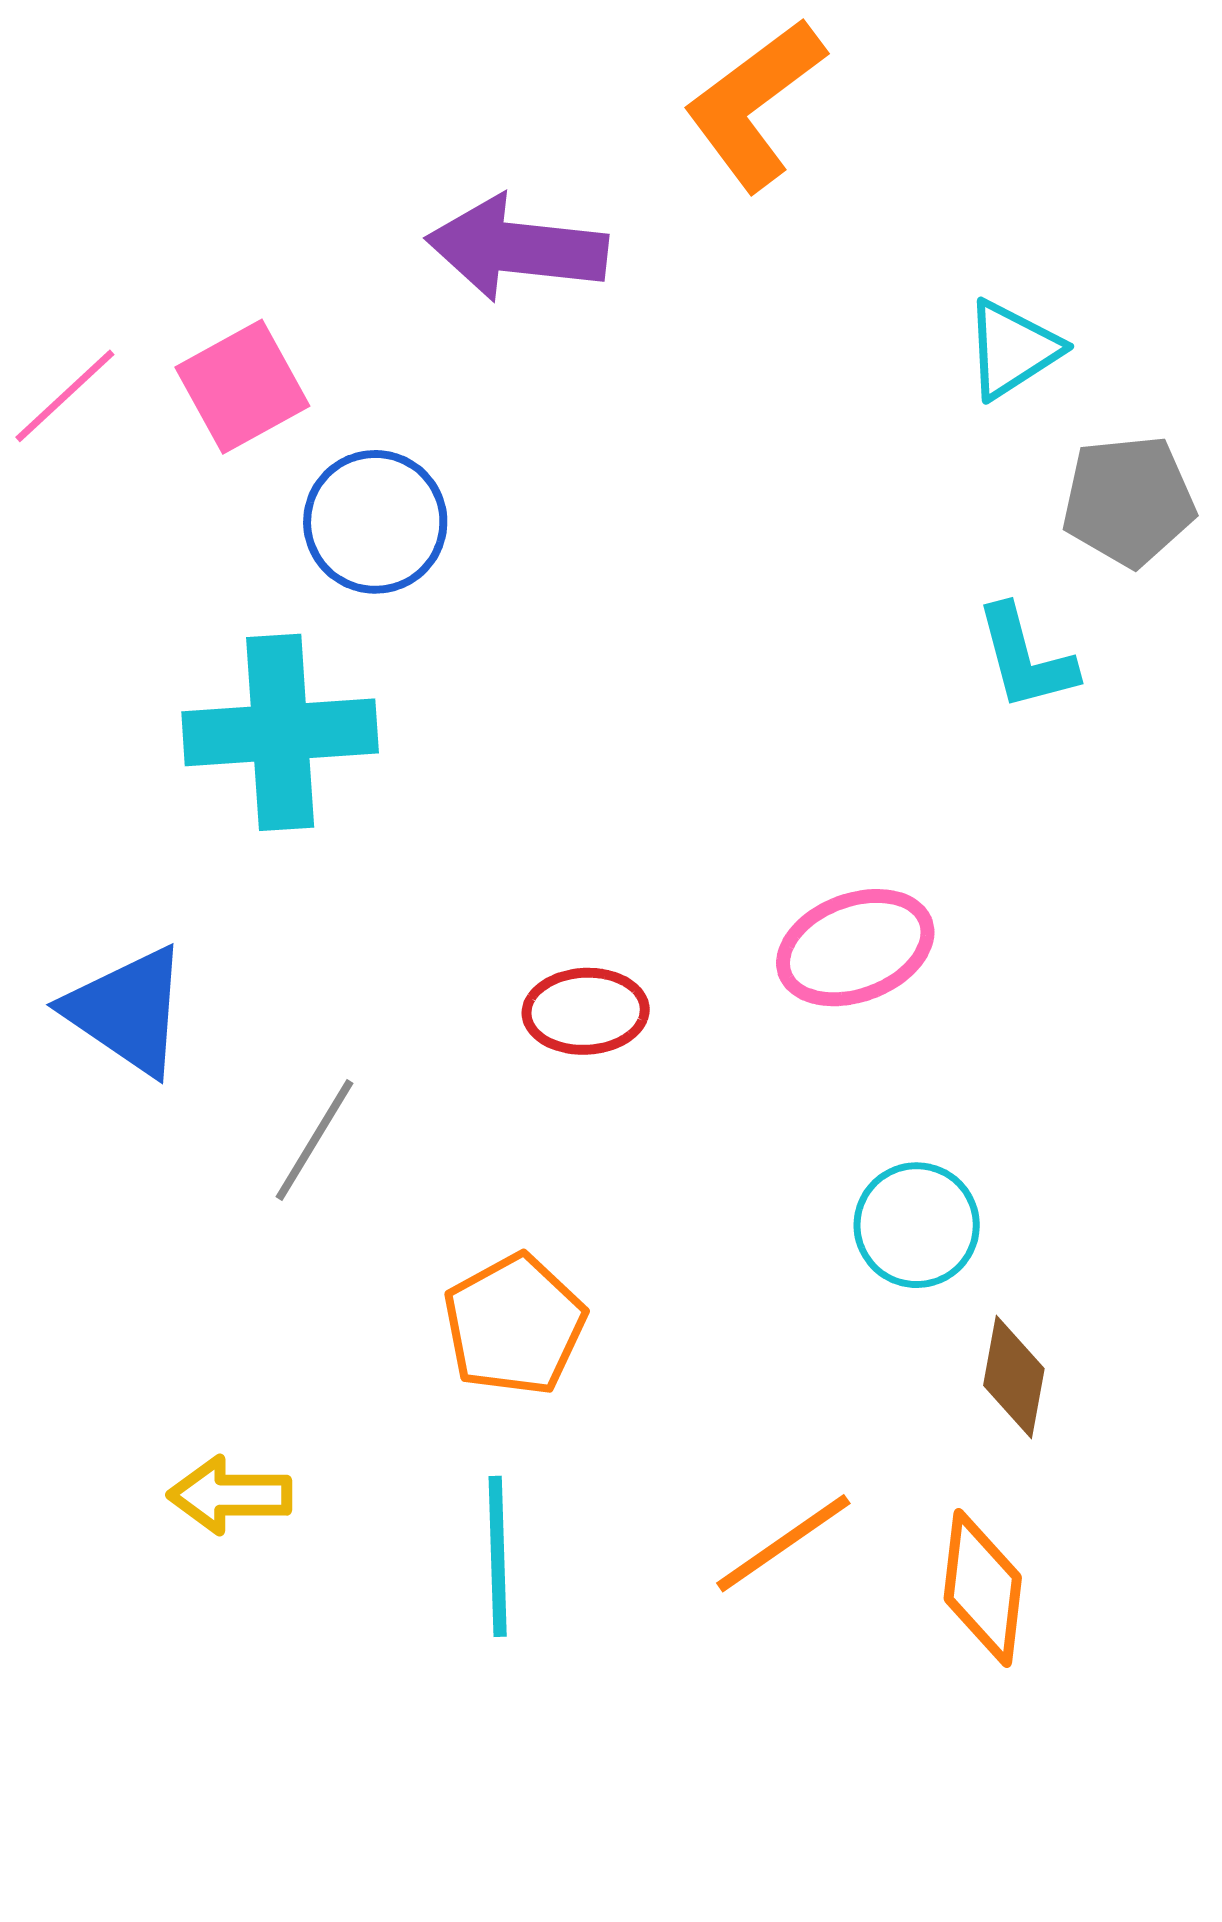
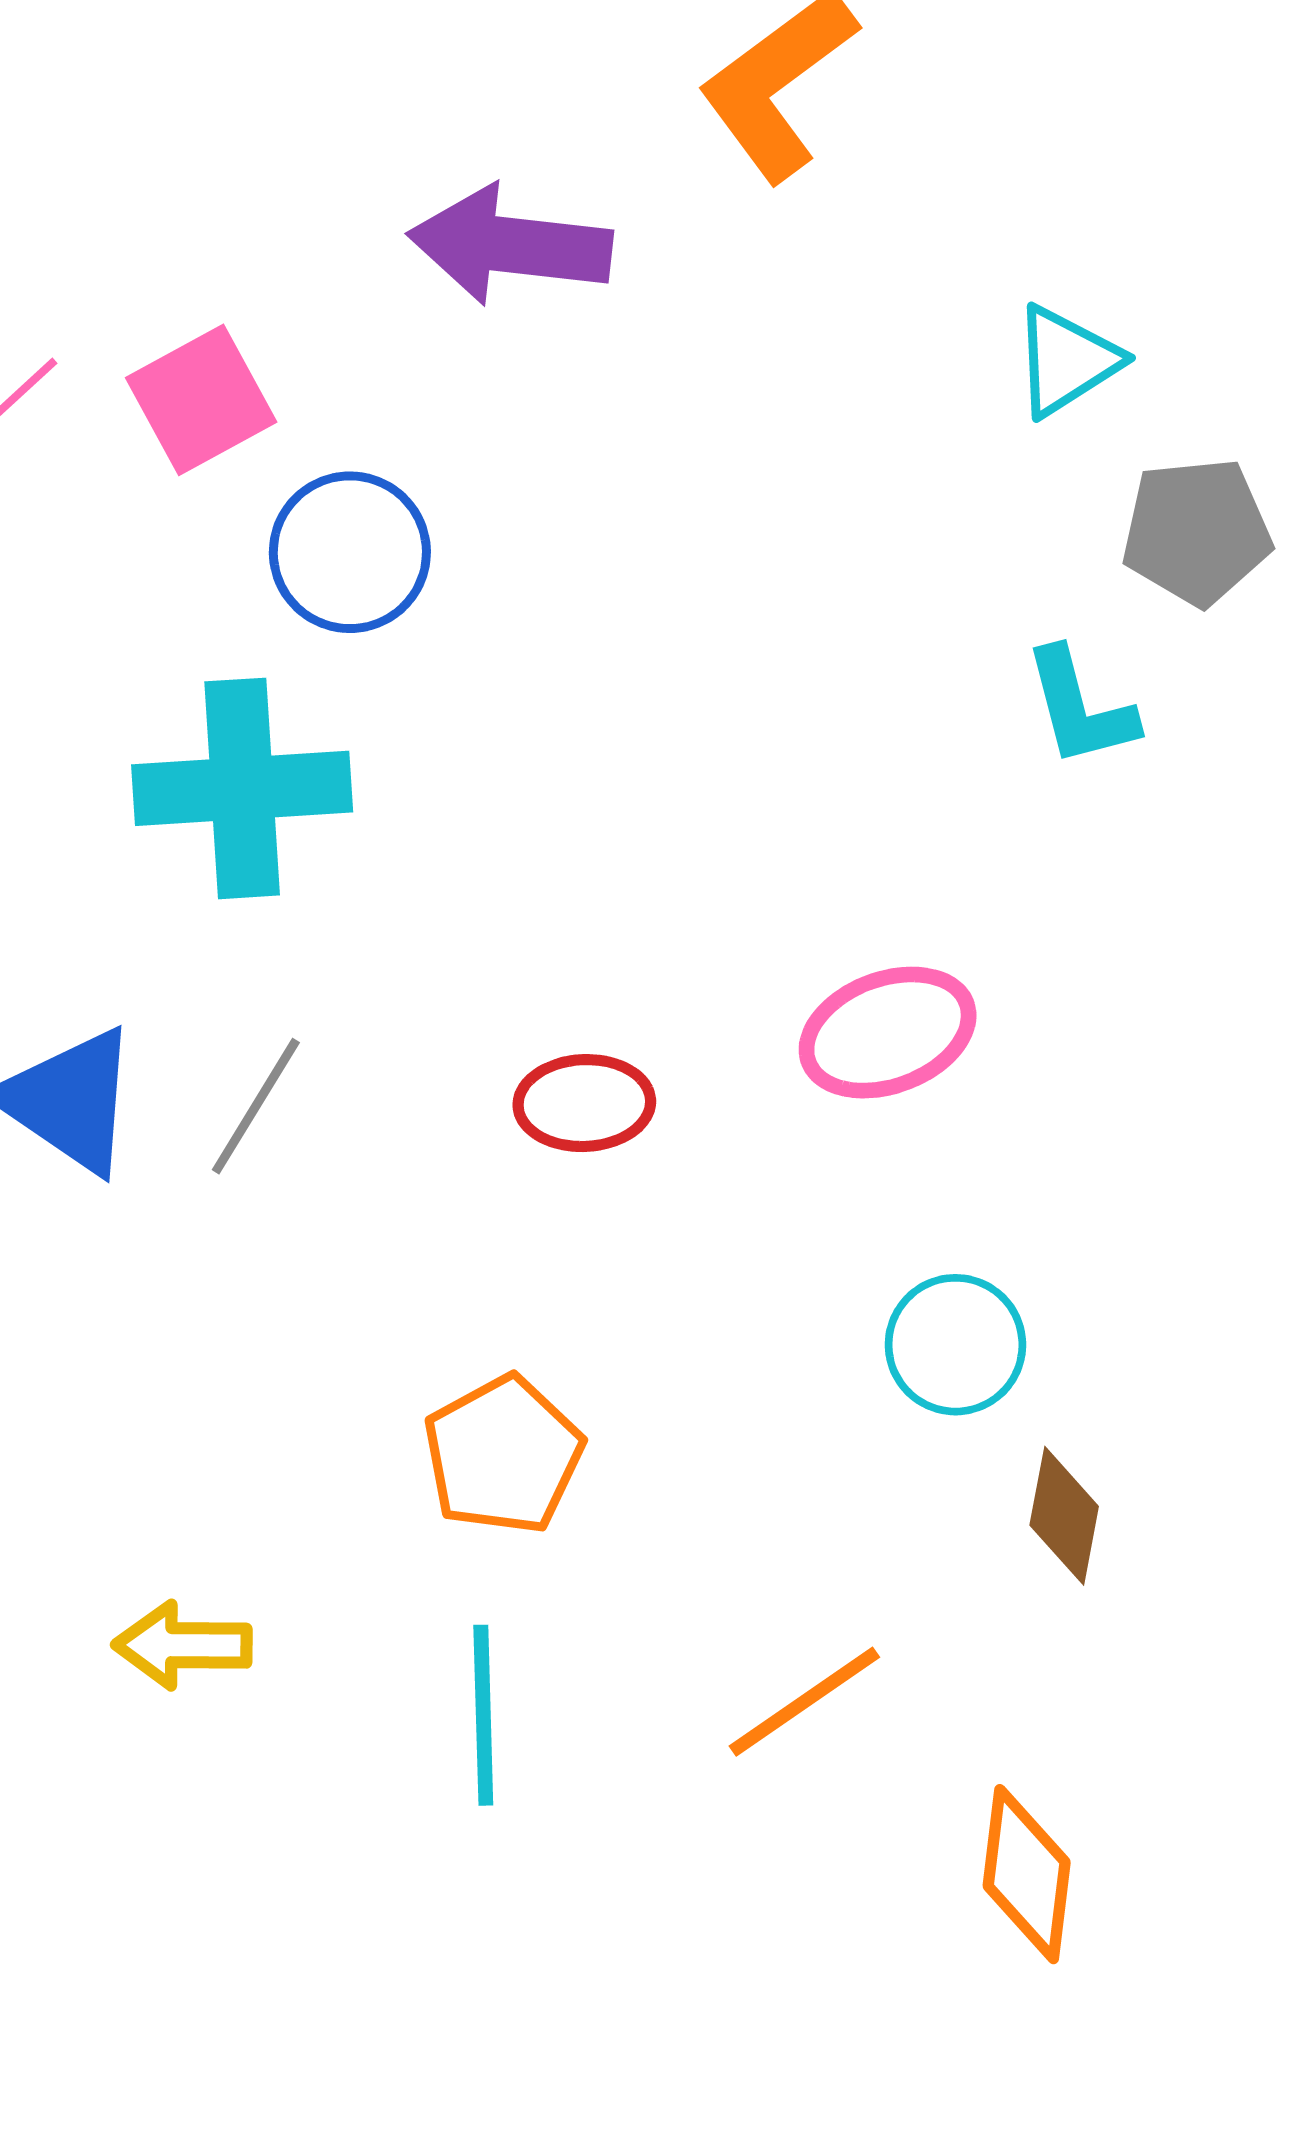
gray line: (314, 1140) -> (256, 1106), moved
orange diamond: (983, 1588) -> (1027, 1874), moved

